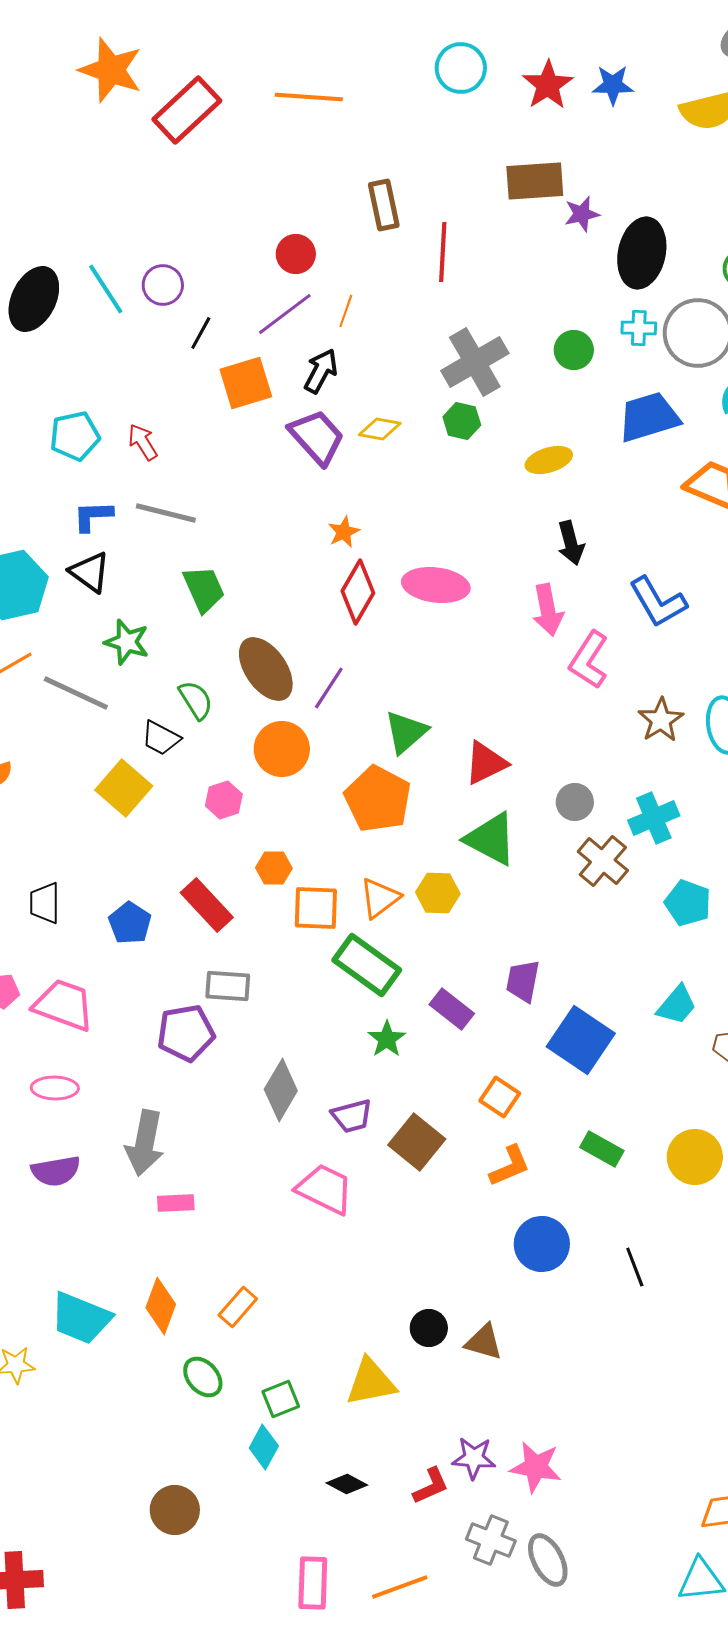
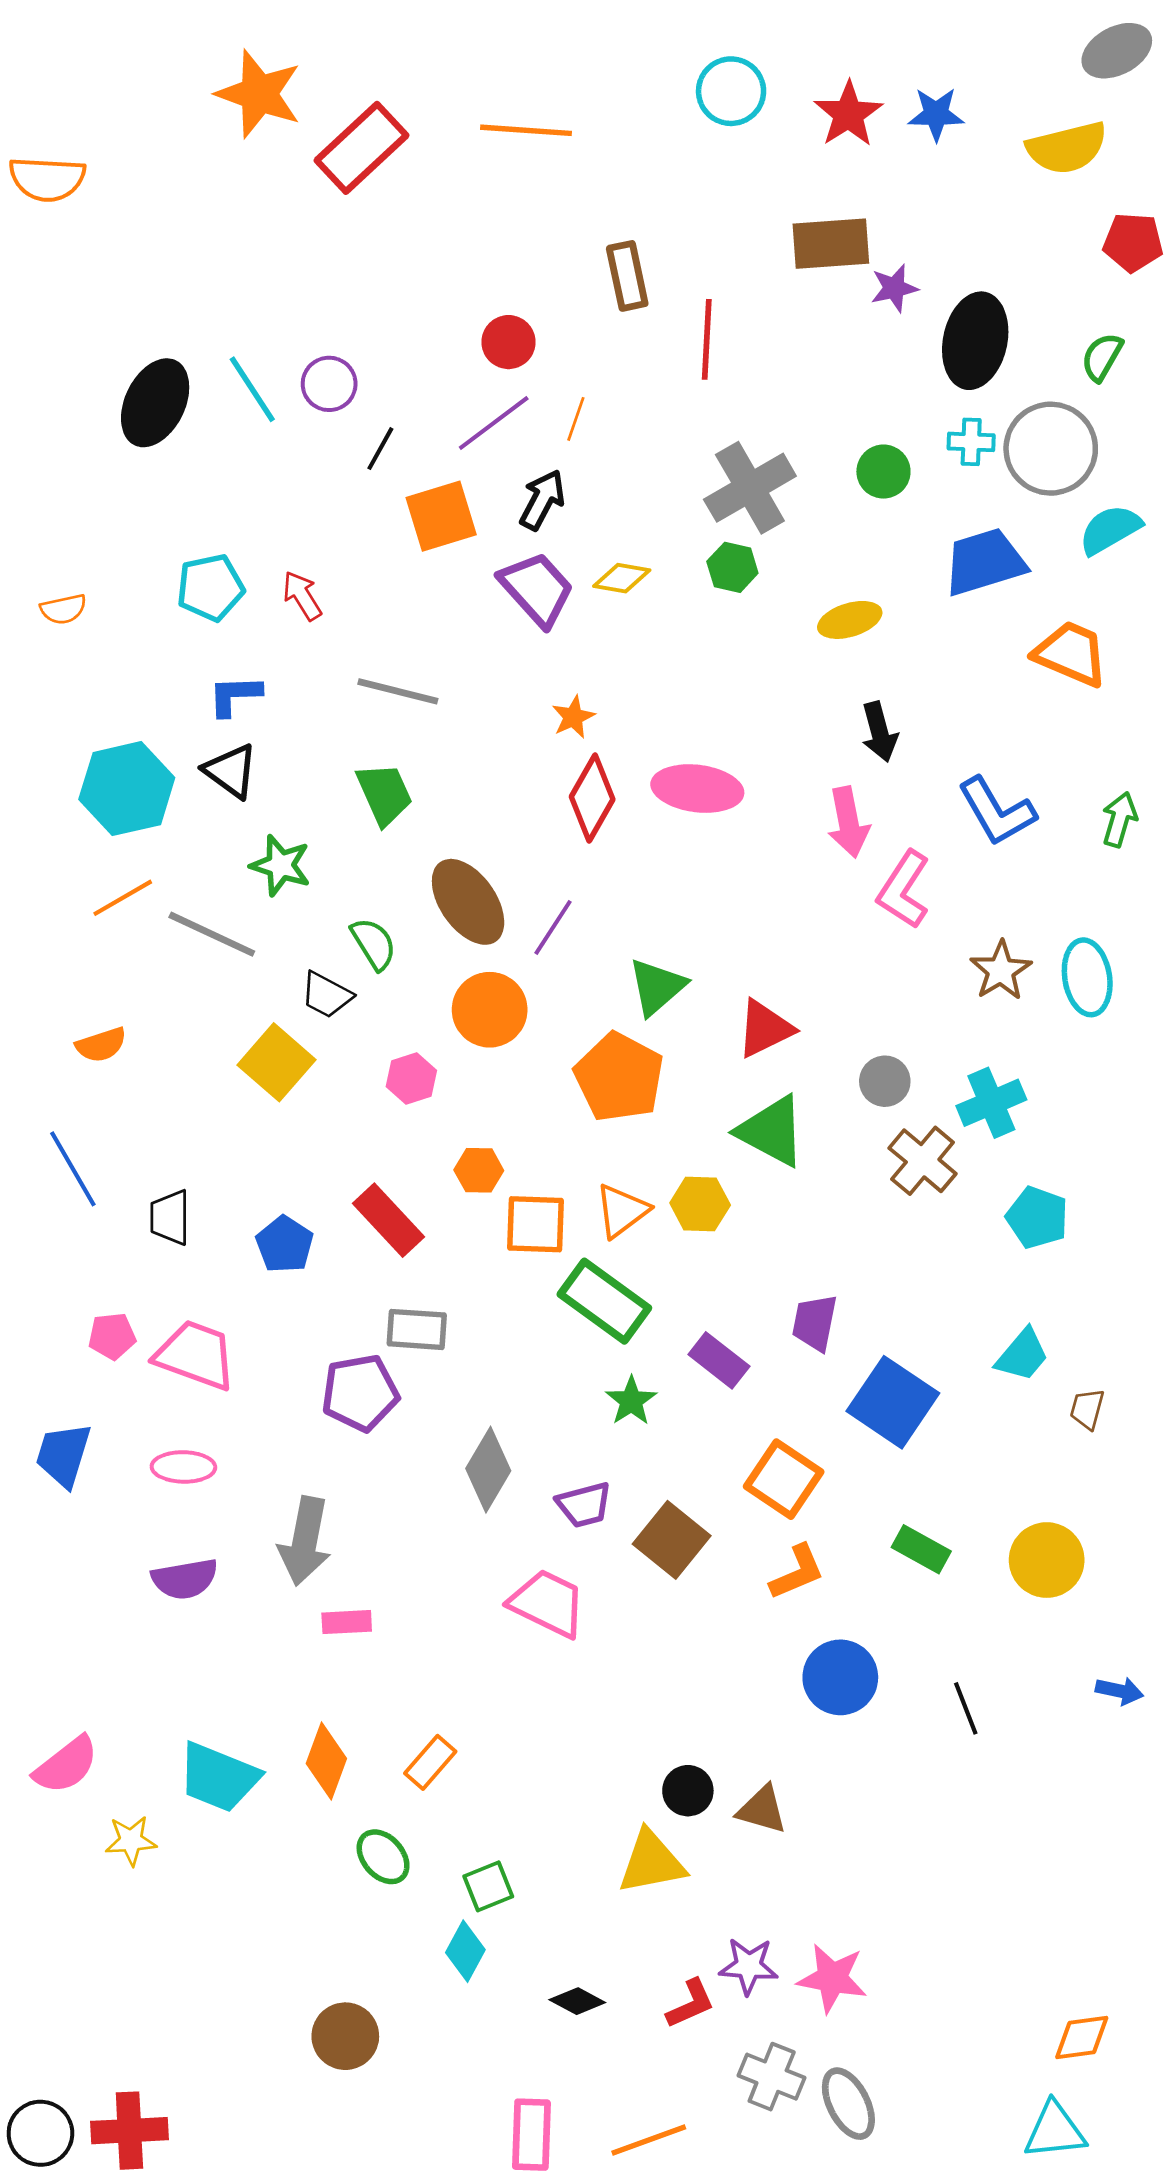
gray line: (166, 513) -> (398, 691), moved
orange square: (500, 1097) -> (784, 1479), size x1.4
yellow triangle: (371, 1382) -> (651, 1862), moved

